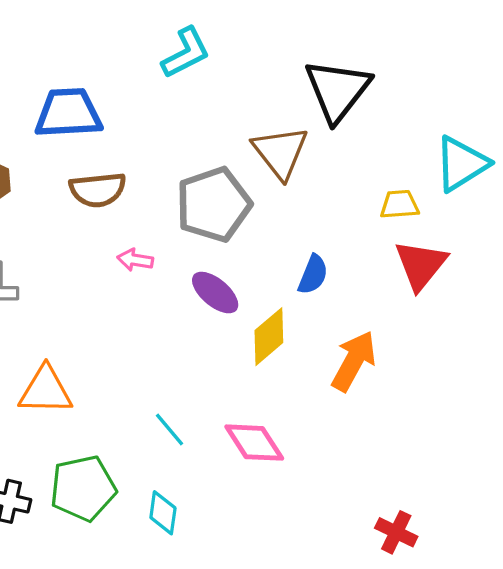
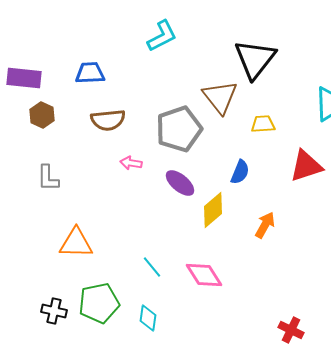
blue trapezoid: (68, 113) -> (90, 73), size x0.7
yellow trapezoid: (399, 204) -> (263, 124), moved
red triangle: (421, 265) -> (306, 166), turned 33
orange arrow: (354, 361) -> (265, 225), size x0.7

